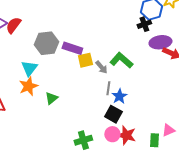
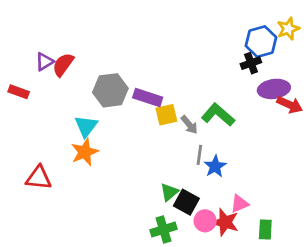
green triangle: (51, 98) -> (169, 192), moved
black square: (113, 114) -> (186, 202), moved
pink triangle: (168, 130) -> (239, 204), moved

